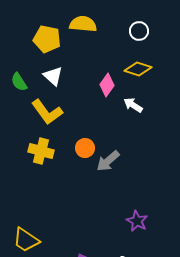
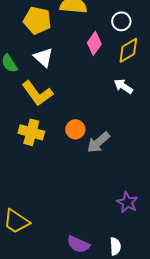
white circle: (139, 31) -> (121, 21), moved
yellow diamond: (138, 69) -> (128, 50), turned -48
pink diamond: (107, 85) -> (94, 43), moved

